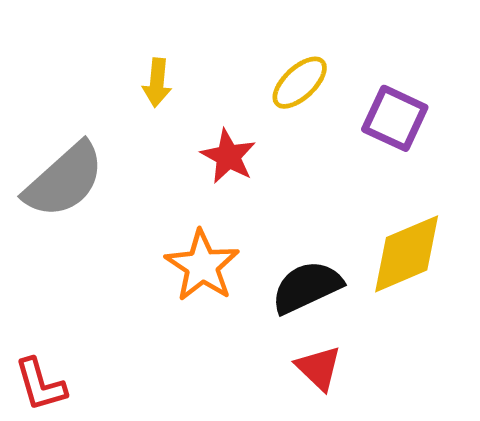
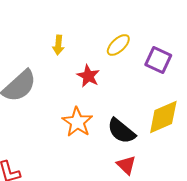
black semicircle: (307, 287) -> (121, 131), turned -116

